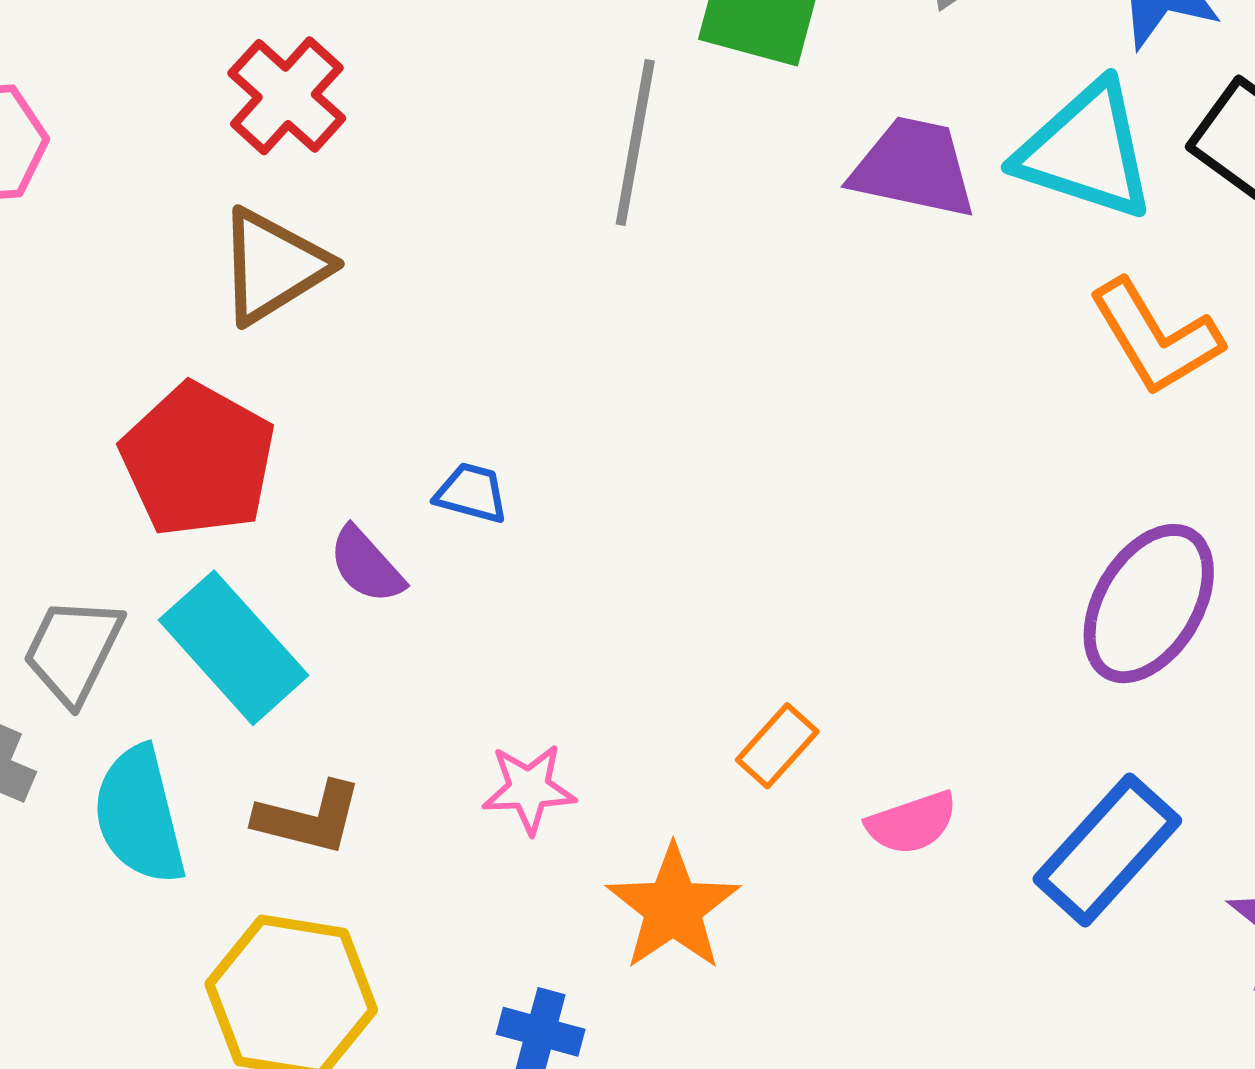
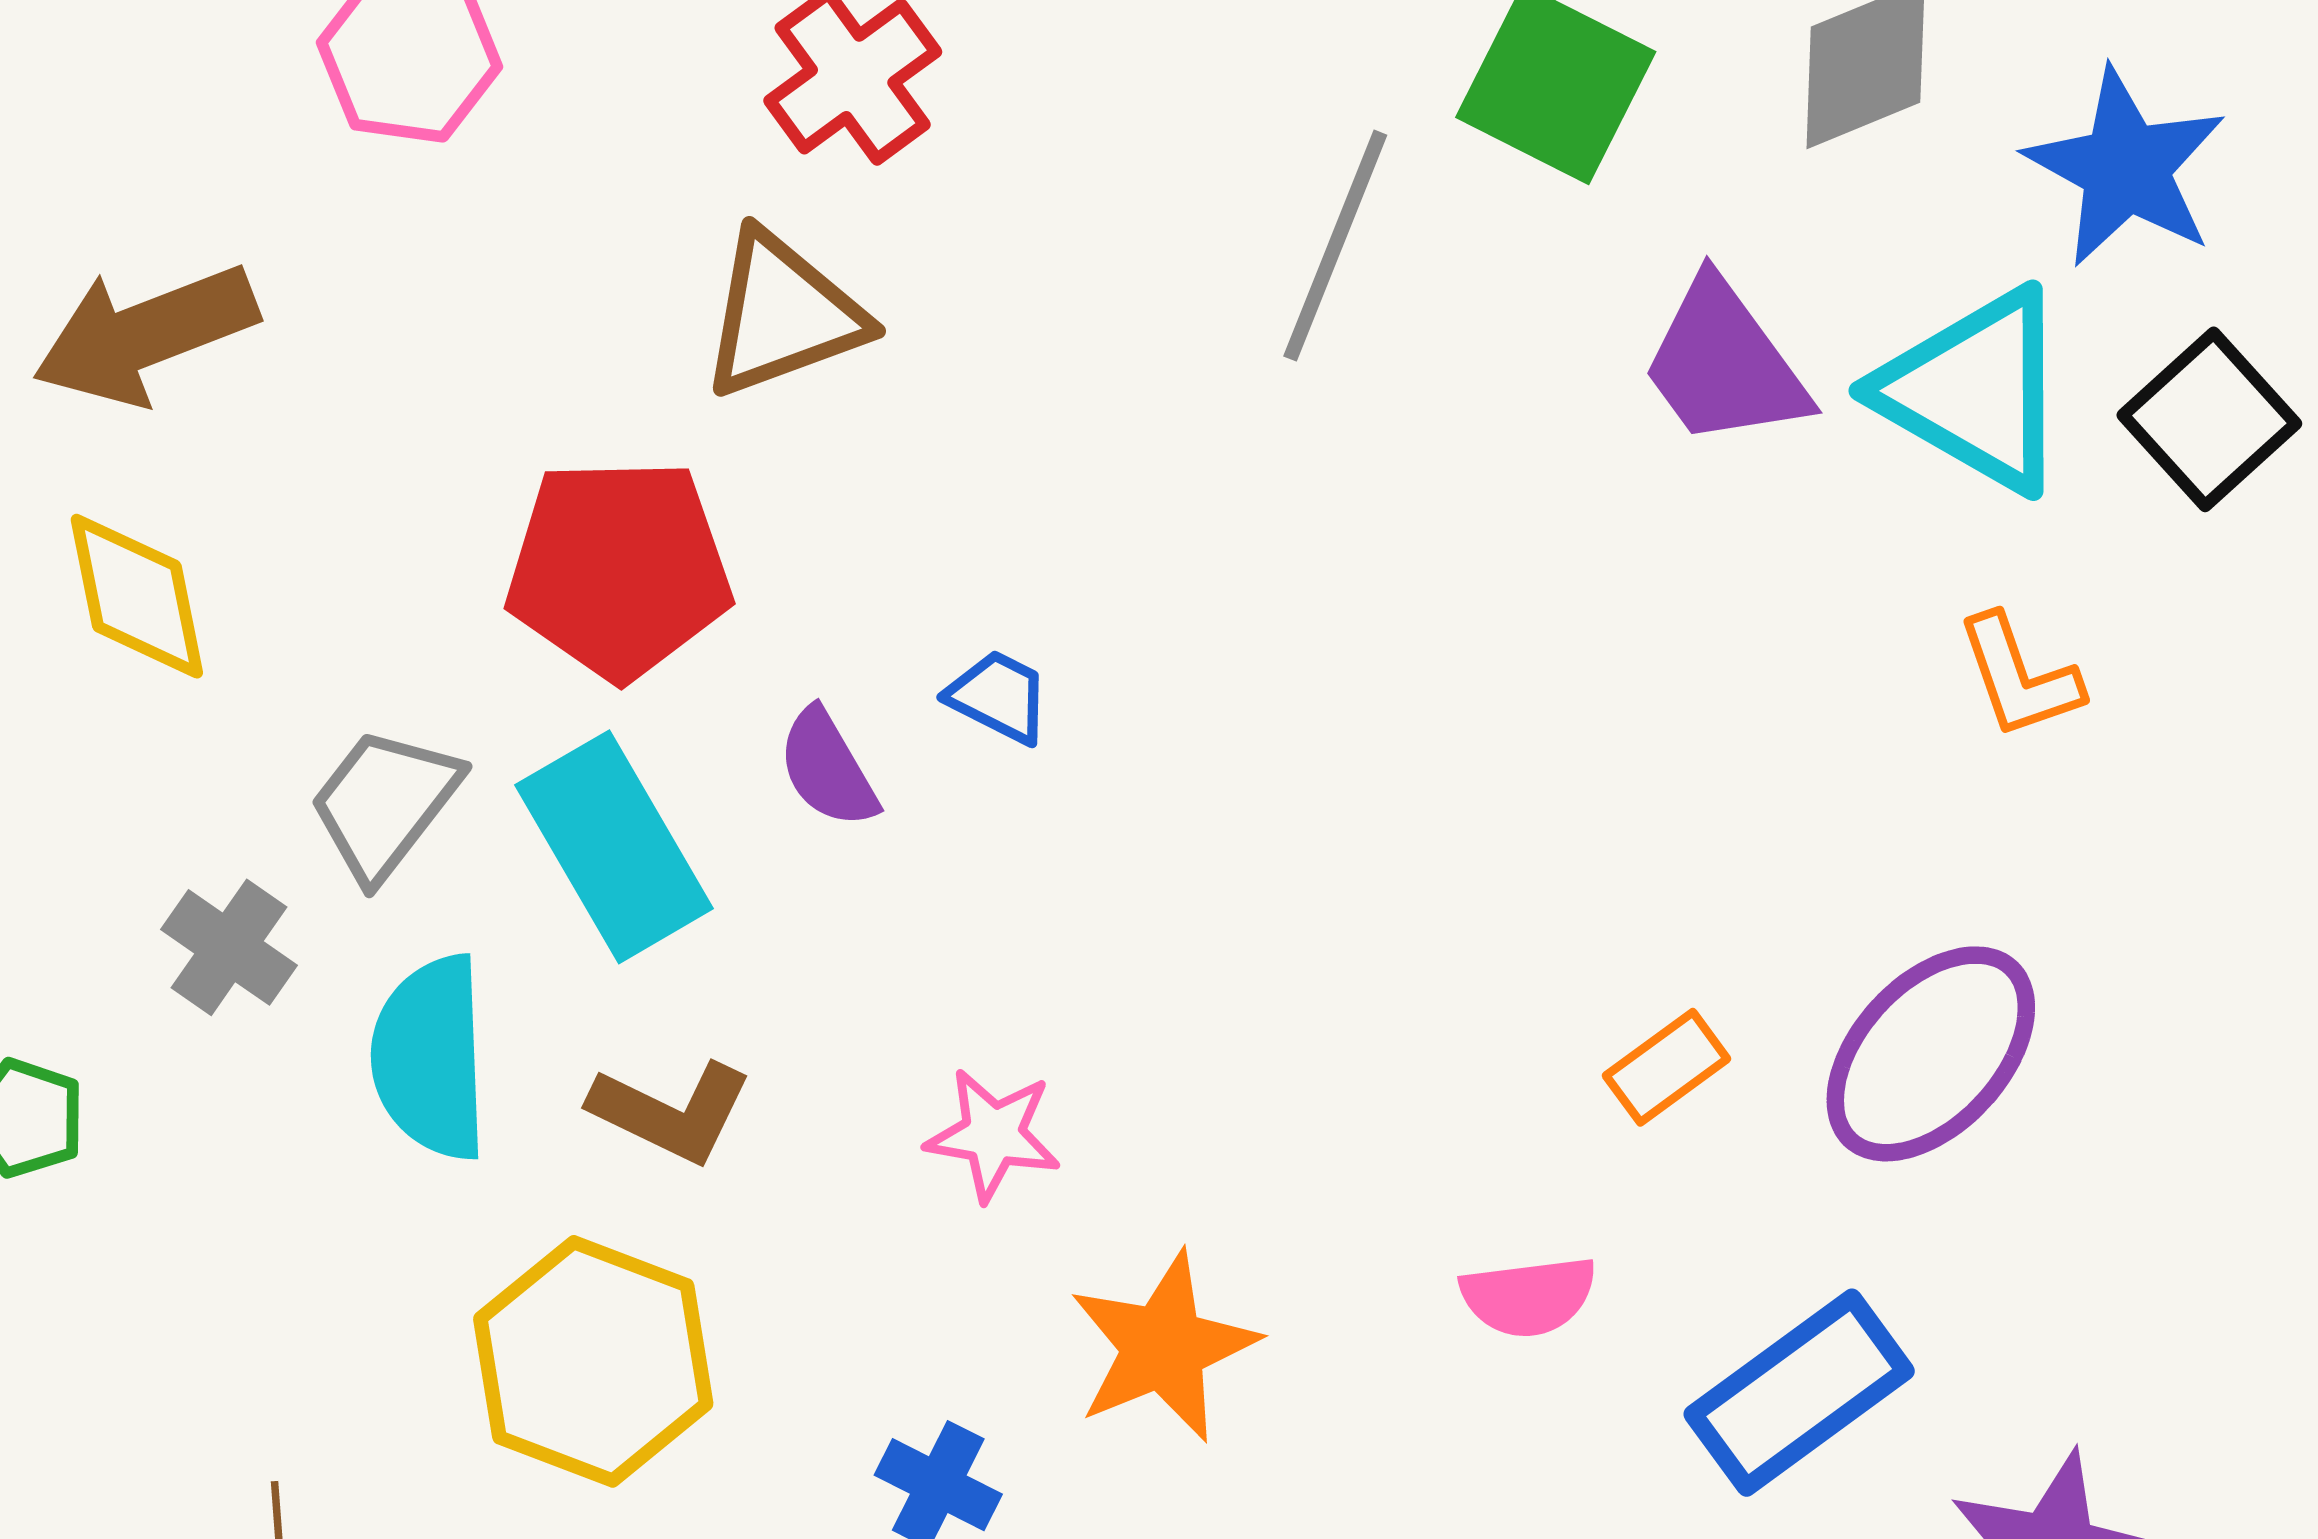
purple trapezoid: (913, 168) -> (1724, 364), turned -150
orange L-shape: (1156, 337) -> (2019, 677), size x0.7
red pentagon: (198, 460) -> (619, 569), turned 30
orange rectangle: (777, 746) -> (1667, 1067), moved

